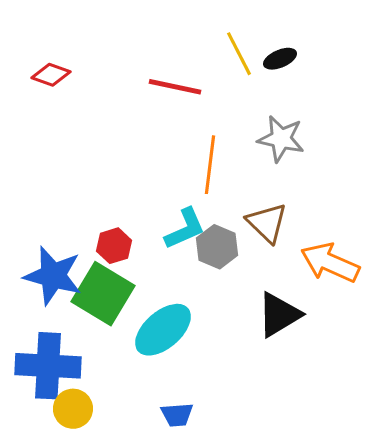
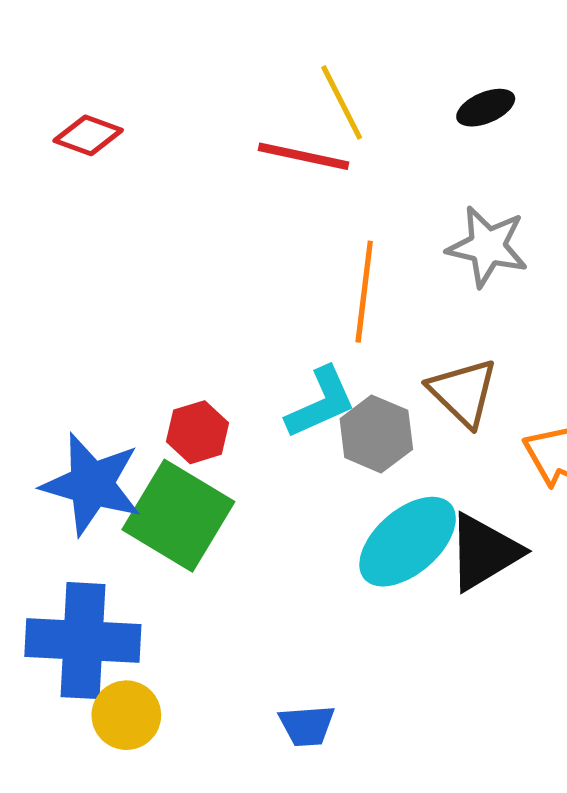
yellow line: (239, 54) -> (342, 102), moved
cyan ellipse: (163, 330) -> (408, 542), moved

